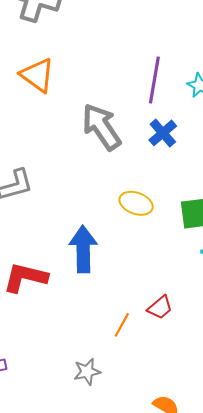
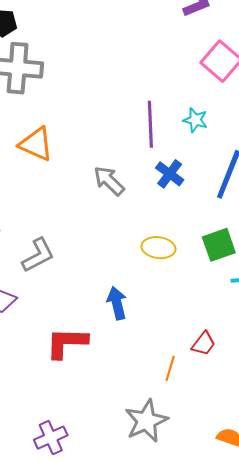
gray arrow: (102, 127) -> (109, 181), size x0.7
blue arrow: (83, 249) -> (117, 303), size x0.7
gray star: (87, 372) -> (146, 421), size x1.6

